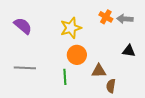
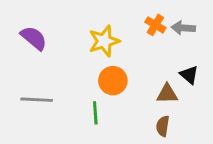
black triangle: (129, 51) -> (189, 75), turned 32
brown triangle: (99, 71) -> (167, 94), moved

